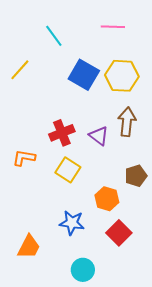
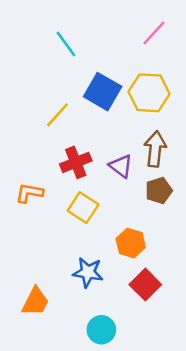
pink line: (113, 27) -> (154, 33), moved, turned -50
yellow line: (20, 70) -> (57, 115), moved
brown pentagon: (136, 176) -> (159, 191), moved

